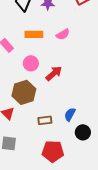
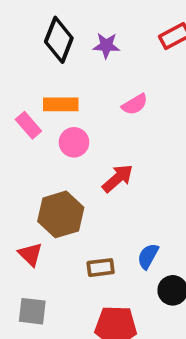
orange rectangle: (34, 34) -> (61, 104), moved
pink circle: (31, 63) -> (74, 142), moved

